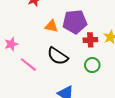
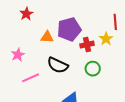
pink star: (11, 44) -> (18, 55), moved
pink line: (28, 65) -> (31, 78), turned -54

